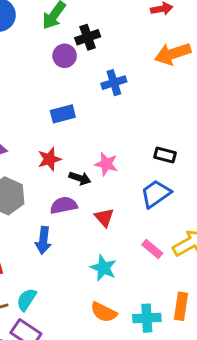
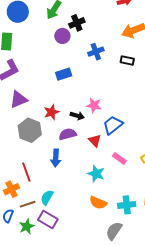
black rectangle: (165, 155) -> (127, 60), moved
red star: (49, 159) -> (52, 112), moved
blue trapezoid: (156, 194) -> (113, 125), moved
pink rectangle: (152, 249) -> (119, 158), moved

